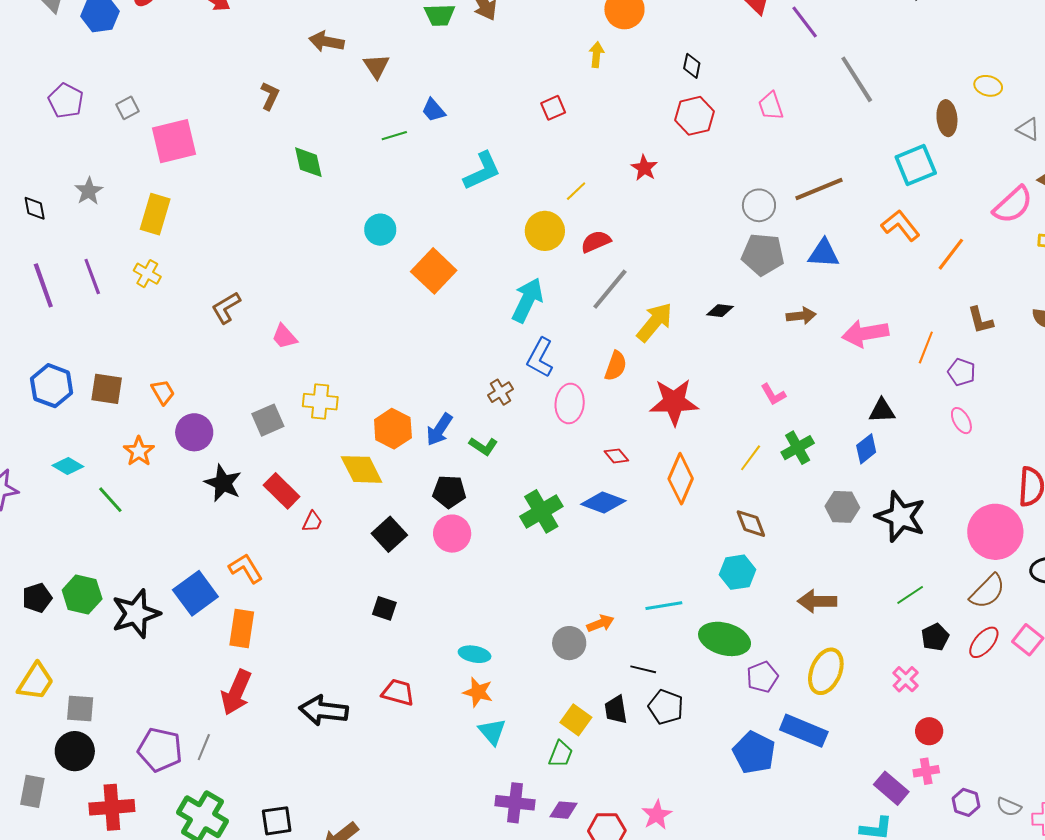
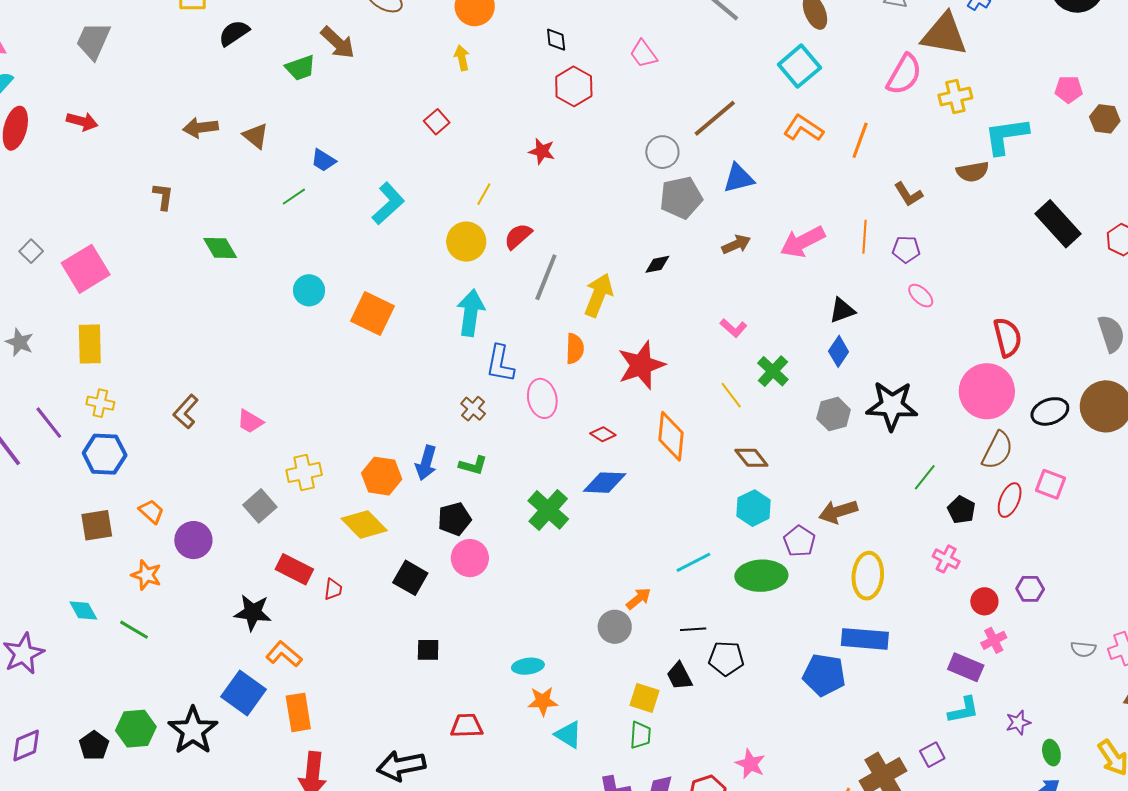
blue hexagon: (52, 386) -> (105, 454), moved
yellow line: (751, 458) -> (731, 395), turned -56
cyan diamond: (68, 466) -> (83, 611), turned 48
black star: (223, 483) -> (253, 612), moved
purple pentagon: (762, 677) -> (799, 541), moved
purple hexagon: (966, 802) -> (1030, 589), moved

